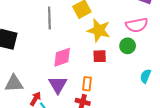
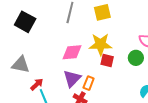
yellow star: (99, 30) -> (100, 44), moved, turned -30
purple triangle: (58, 85) -> (72, 79), moved

